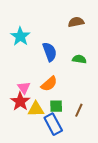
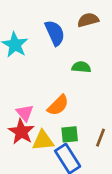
blue semicircle: (50, 52) -> (55, 33), moved
green semicircle: (79, 59) -> (81, 67), moved

